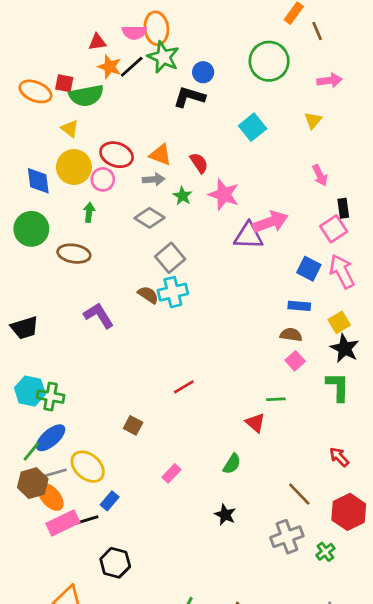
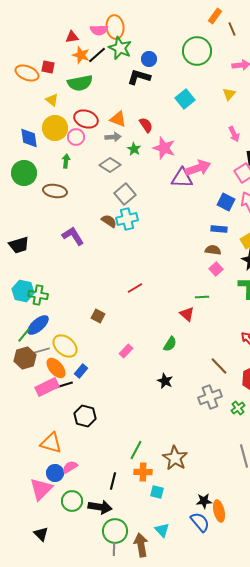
green semicircle: (86, 96) -> (80, 83), moved
orange ellipse: (51, 497) -> (56, 368), moved

